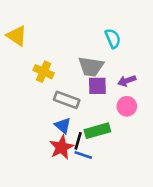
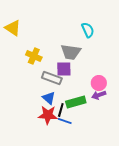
purple arrow: (127, 81) -> (99, 95), moved
purple square: (97, 86) -> (64, 69), moved
red star: (61, 147) -> (48, 115), turned 30

